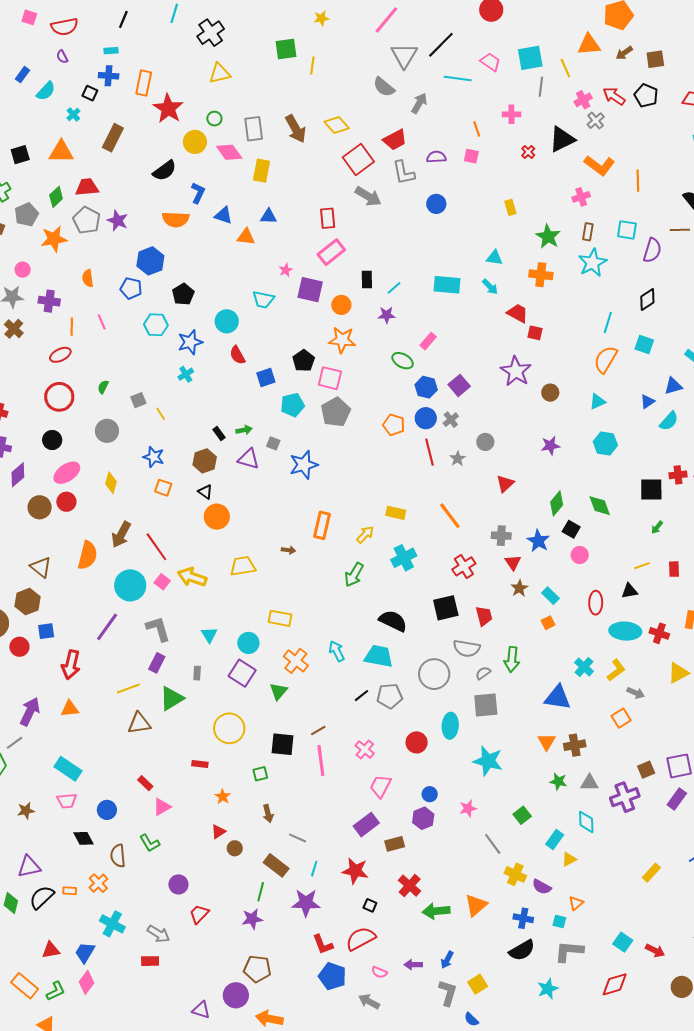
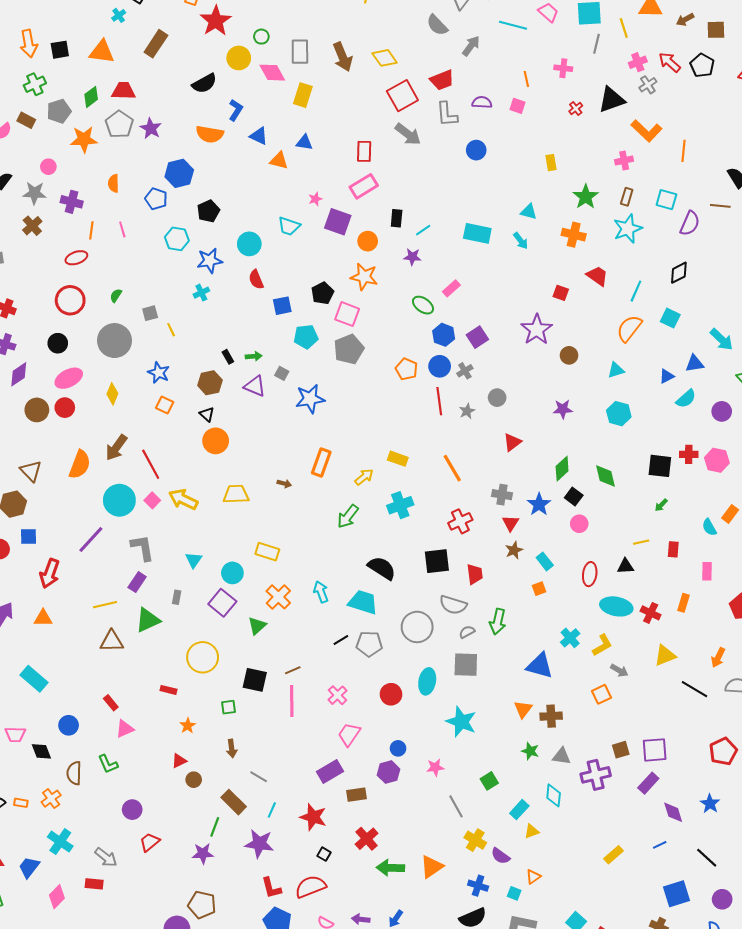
red trapezoid: (518, 313) -> (597, 276), moved
gray circle: (107, 431) -> (114, 341), size x1.4
pink trapezoid: (67, 801) -> (15, 734), moved
pink diamond: (87, 982) -> (57, 897), moved

